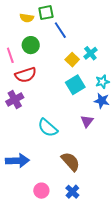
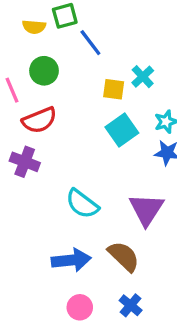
yellow square: (72, 60) -> (114, 89), turned -32
purple cross: (15, 100) -> (25, 162), turned -36
purple triangle: (87, 121) -> (146, 209), moved, size x1.6
blue arrow: (17, 161) -> (71, 260), moved

